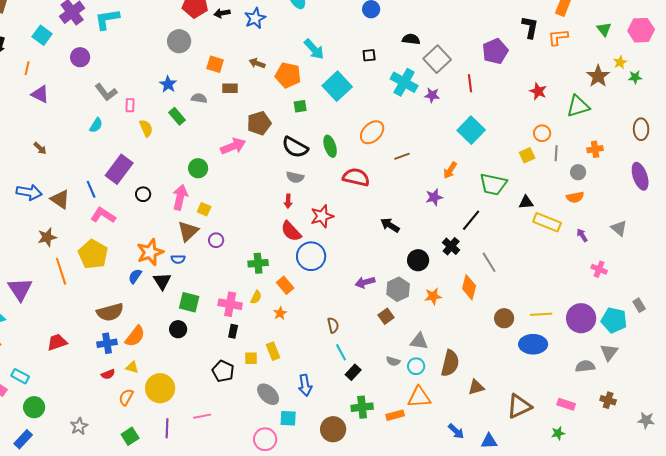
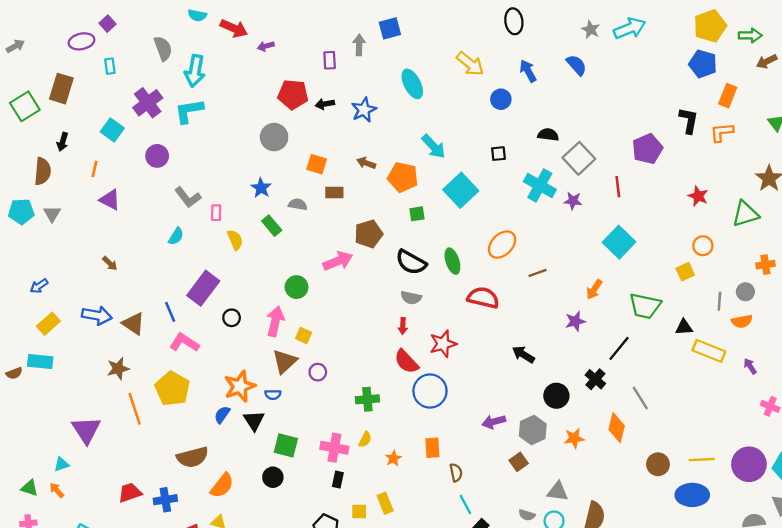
gray line: (556, 153) -> (719, 301), moved
orange rectangle: (285, 285) -> (432, 448), moved, turned 36
blue cross: (107, 343) -> (165, 500), moved

